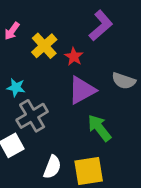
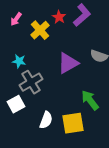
red star: (74, 57) -> (59, 17), moved
green arrow: (99, 128) -> (90, 100), moved

